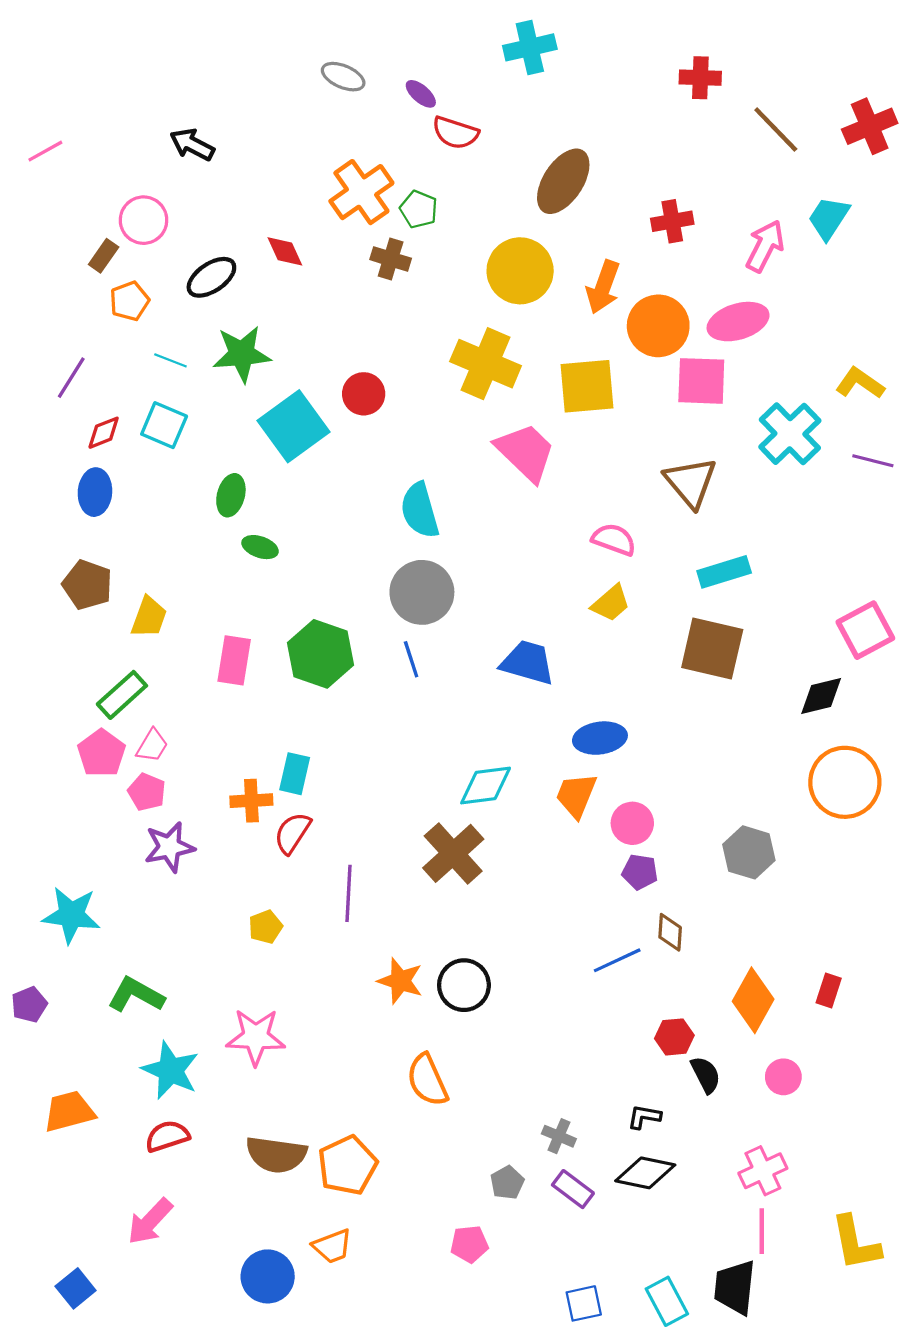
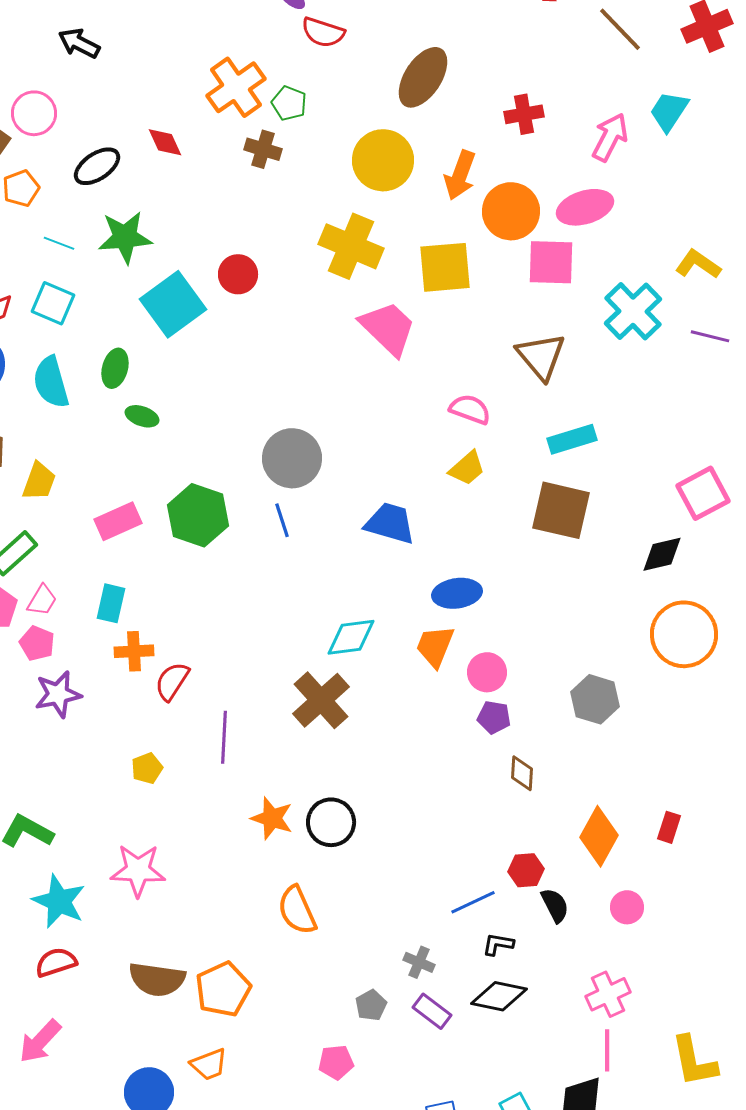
cyan semicircle: (420, 510) -> (51, 382), moved
pink rectangle: (234, 660) -> (118, 521), turned 57
cyan rectangle: (295, 774) -> (111, 603), moved
blue line: (617, 960) -> (473, 902), moved

